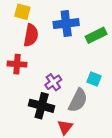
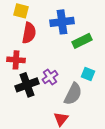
green rectangle: (96, 35) -> (82, 41), moved
black cross: (42, 106) -> (27, 85), moved, turned -35

